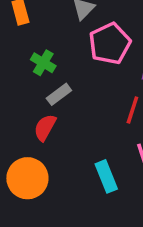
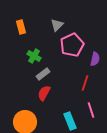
red semicircle: (45, 127) -> (44, 93), moved

